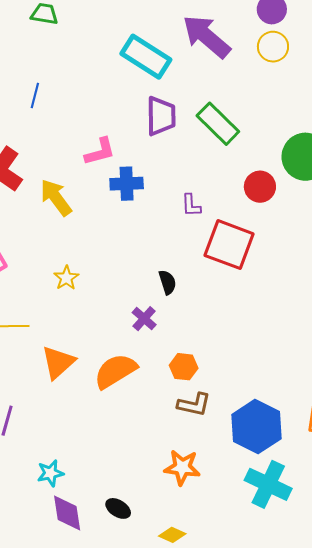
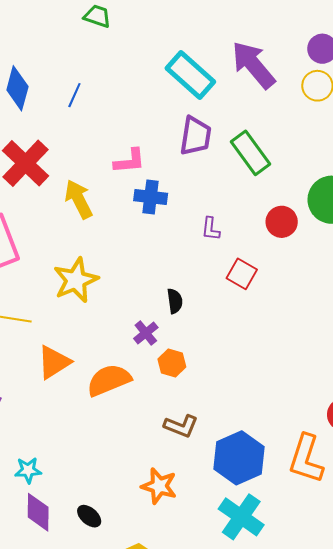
red square: (229, 245) -> (242, 274), size x0.6
yellow star: (66, 278) -> (76, 280), size x1.8
orange hexagon: (184, 367) -> (172, 363), moved

